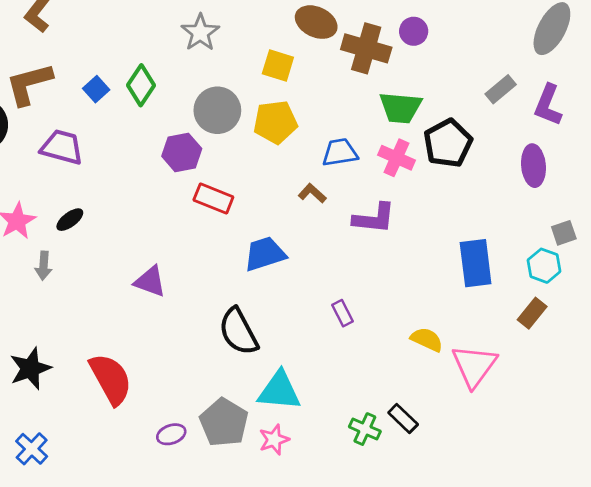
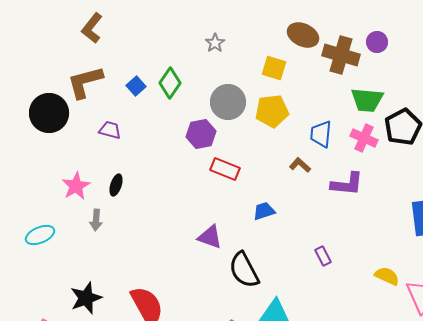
gray star: (200, 33) -> (215, 43), size x0.7
purple trapezoid: (62, 147) -> (110, 130), size x0.7
blue trapezoid: (340, 152) -> (321, 134), turned -76
black ellipse: (70, 220) -> (116, 185), turned -35
blue trapezoid: (265, 254) -> (264, 211), size x0.7
purple triangle: (150, 282) -> (210, 237), moved

